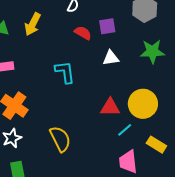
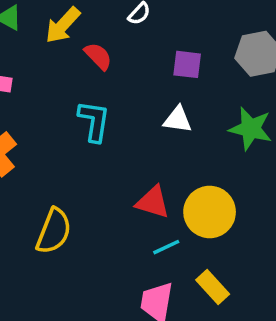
red semicircle: (83, 33) -> (98, 56), moved
yellow semicircle: (60, 139) -> (54, 231), turned 32

